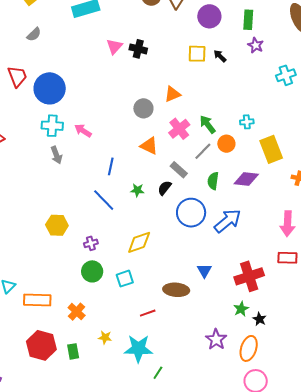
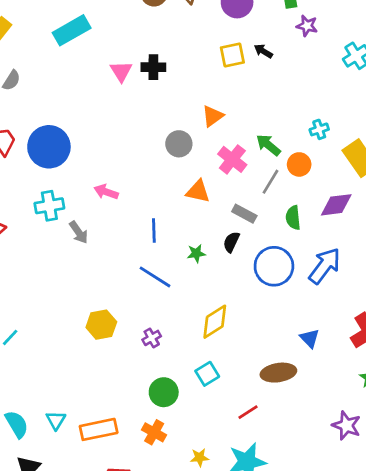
cyan cross: (52, 126) -> (49, 206), moved
green circle: (92, 271) -> (164, 392), moved

